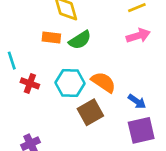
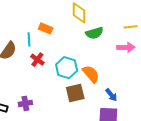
orange rectangle: (51, 37) -> (46, 28), moved
green semicircle: (80, 40) -> (94, 33), moved

